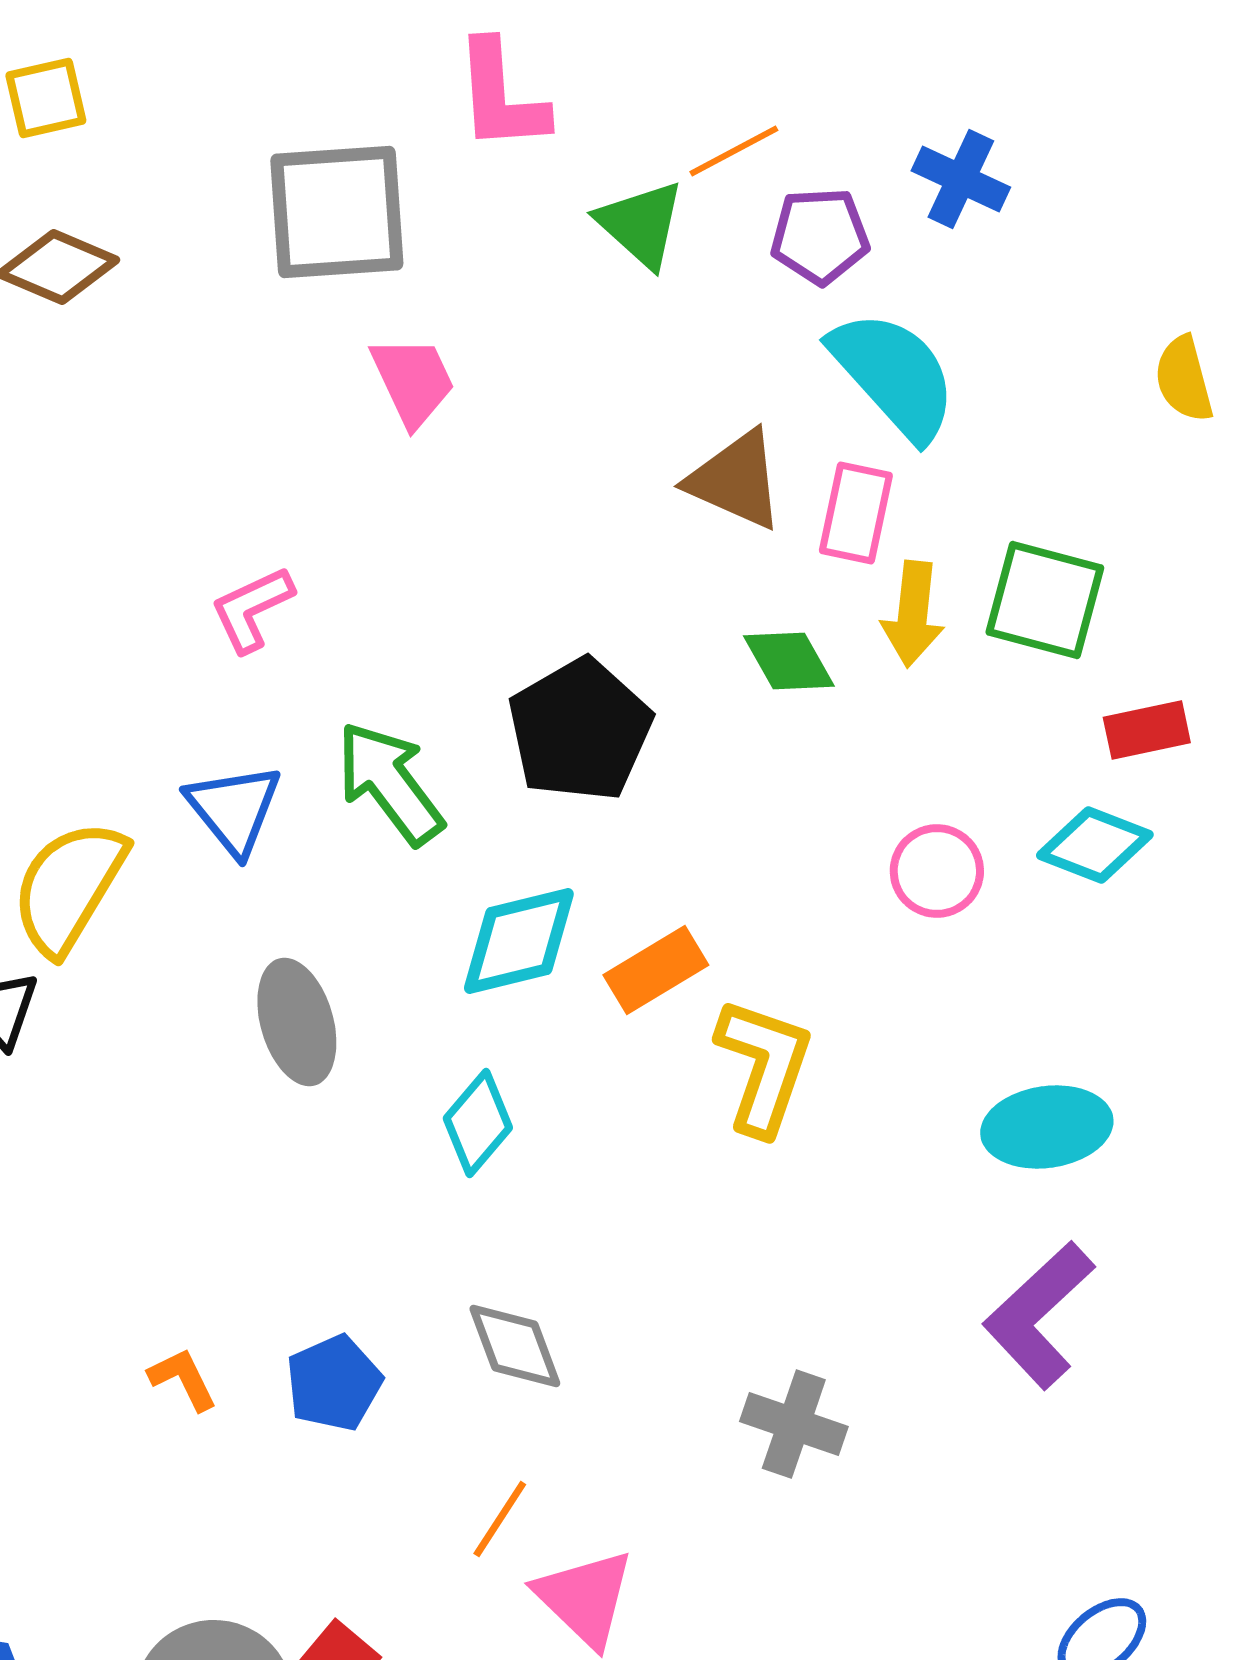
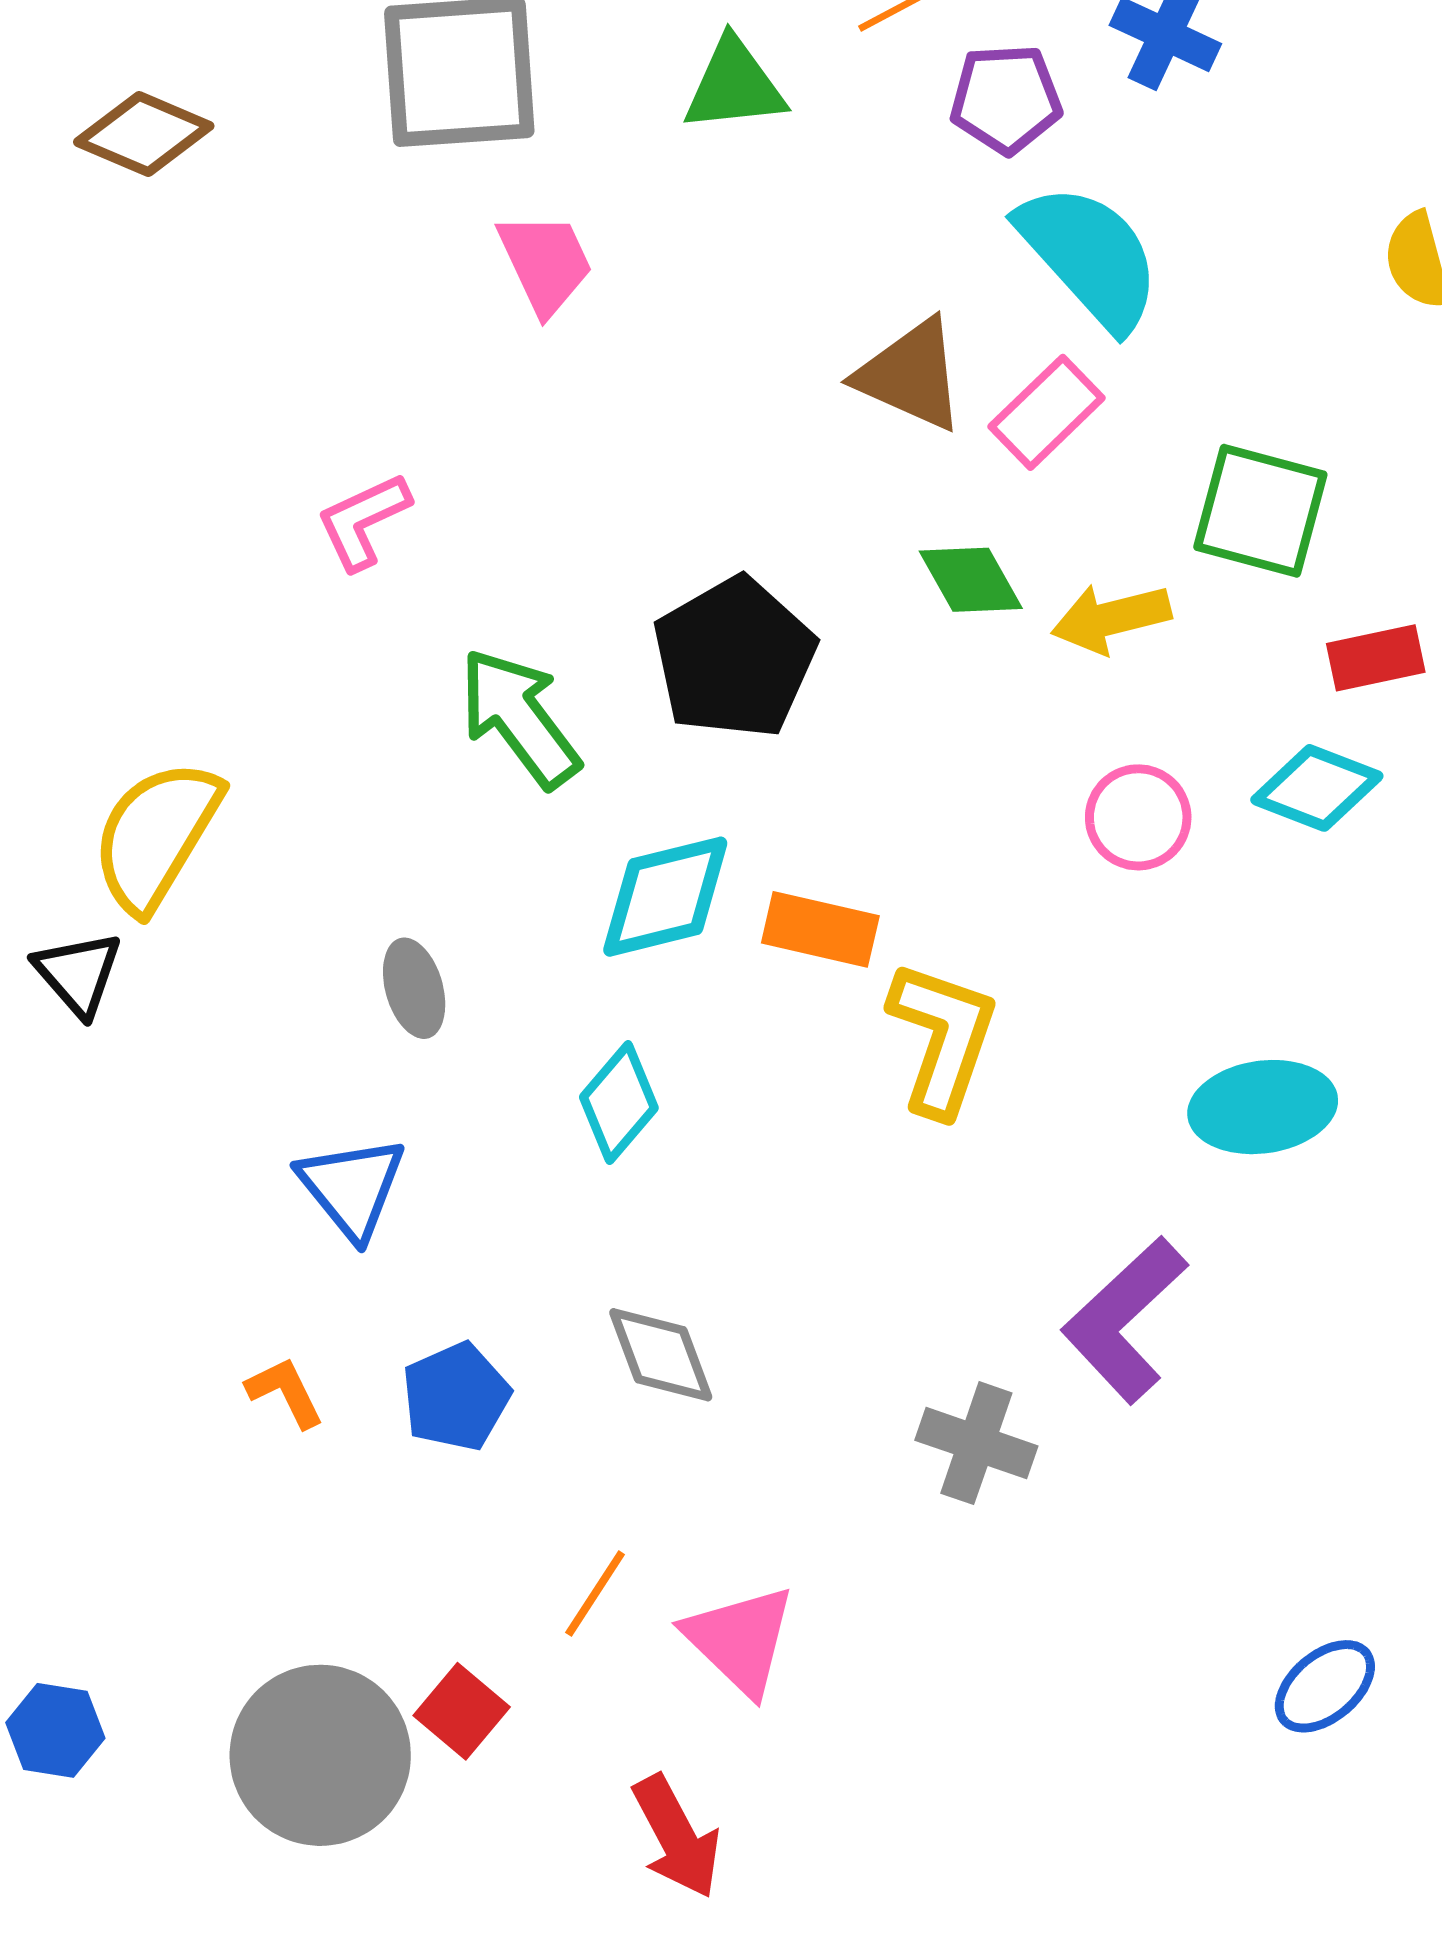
green triangle: (641, 224) -> (734, 85), moved, turned -48
pink rectangle: (856, 513) -> (1047, 412), turned 34
yellow arrow: (913, 614) -> (1111, 618), moved, turned 70
blue triangle: (234, 809) -> (352, 1187), moved
orange rectangle: (656, 970) -> (820, 929), turned 44
gray ellipse: (297, 1022) -> (414, 988), size x0.7
purple L-shape: (1039, 1315) -> (1125, 1320), moved
orange line: (500, 1519) -> (595, 1594), moved

